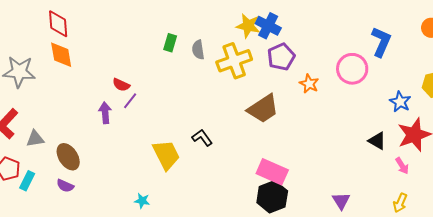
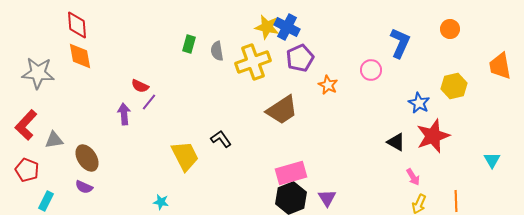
pink circle: (352, 69) -> (371, 70), size x0.7
pink arrow: (402, 166) -> (413, 177), moved
pink rectangle: (272, 172) -> (291, 173), turned -40
cyan rectangle: (27, 181) -> (46, 201), moved
purple triangle: (341, 201) -> (327, 198), moved

